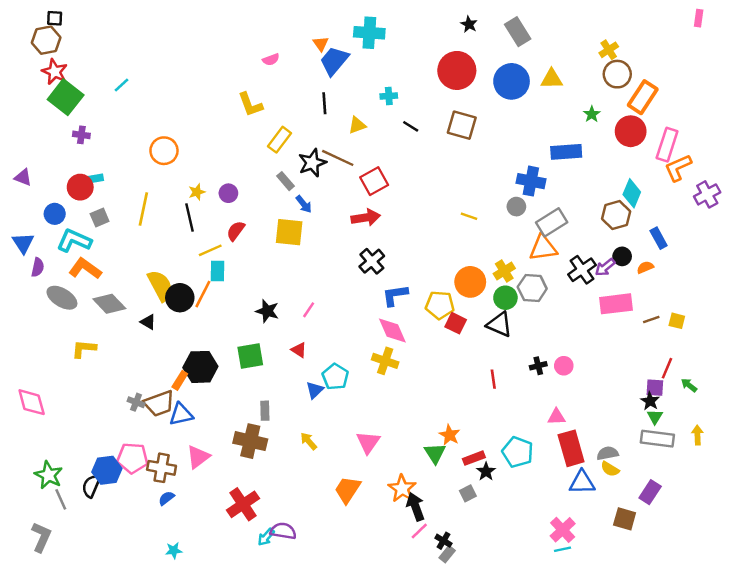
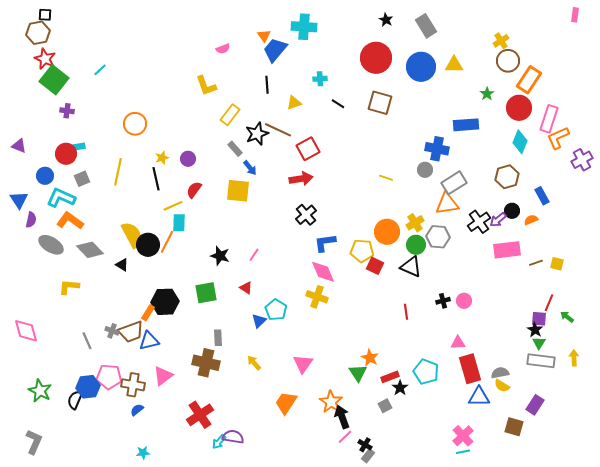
cyan diamond: (632, 193) -> (520, 142), moved
gray line: (61, 499) -> (87, 341), moved

